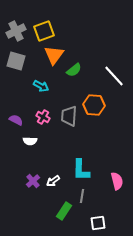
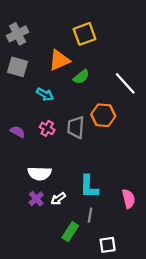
yellow square: (44, 31) -> (85, 34), moved
orange triangle: (54, 55) -> (59, 60), turned 30
white semicircle: (30, 141) -> (39, 173), moved, size x1.5

